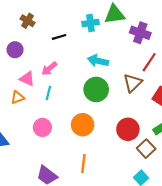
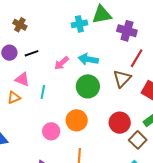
black line: (59, 37) -> (31, 53), moved
pink arrow: (49, 69) -> (62, 63), moved
pink circle: (42, 127) -> (51, 131), moved

